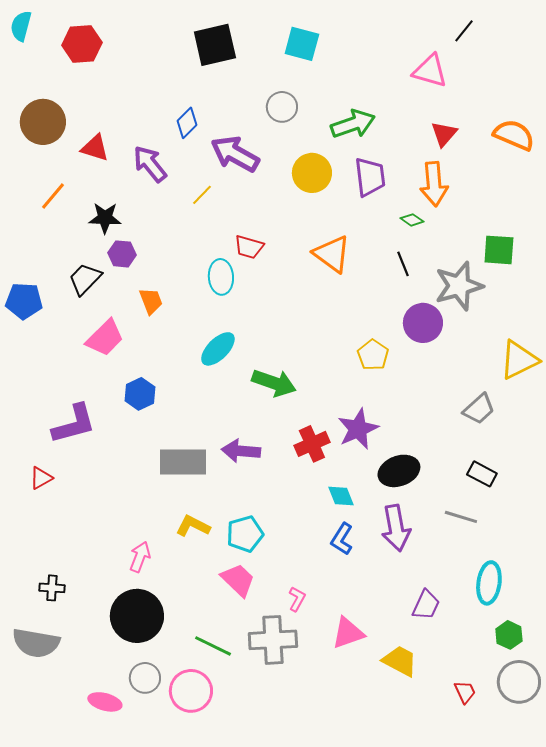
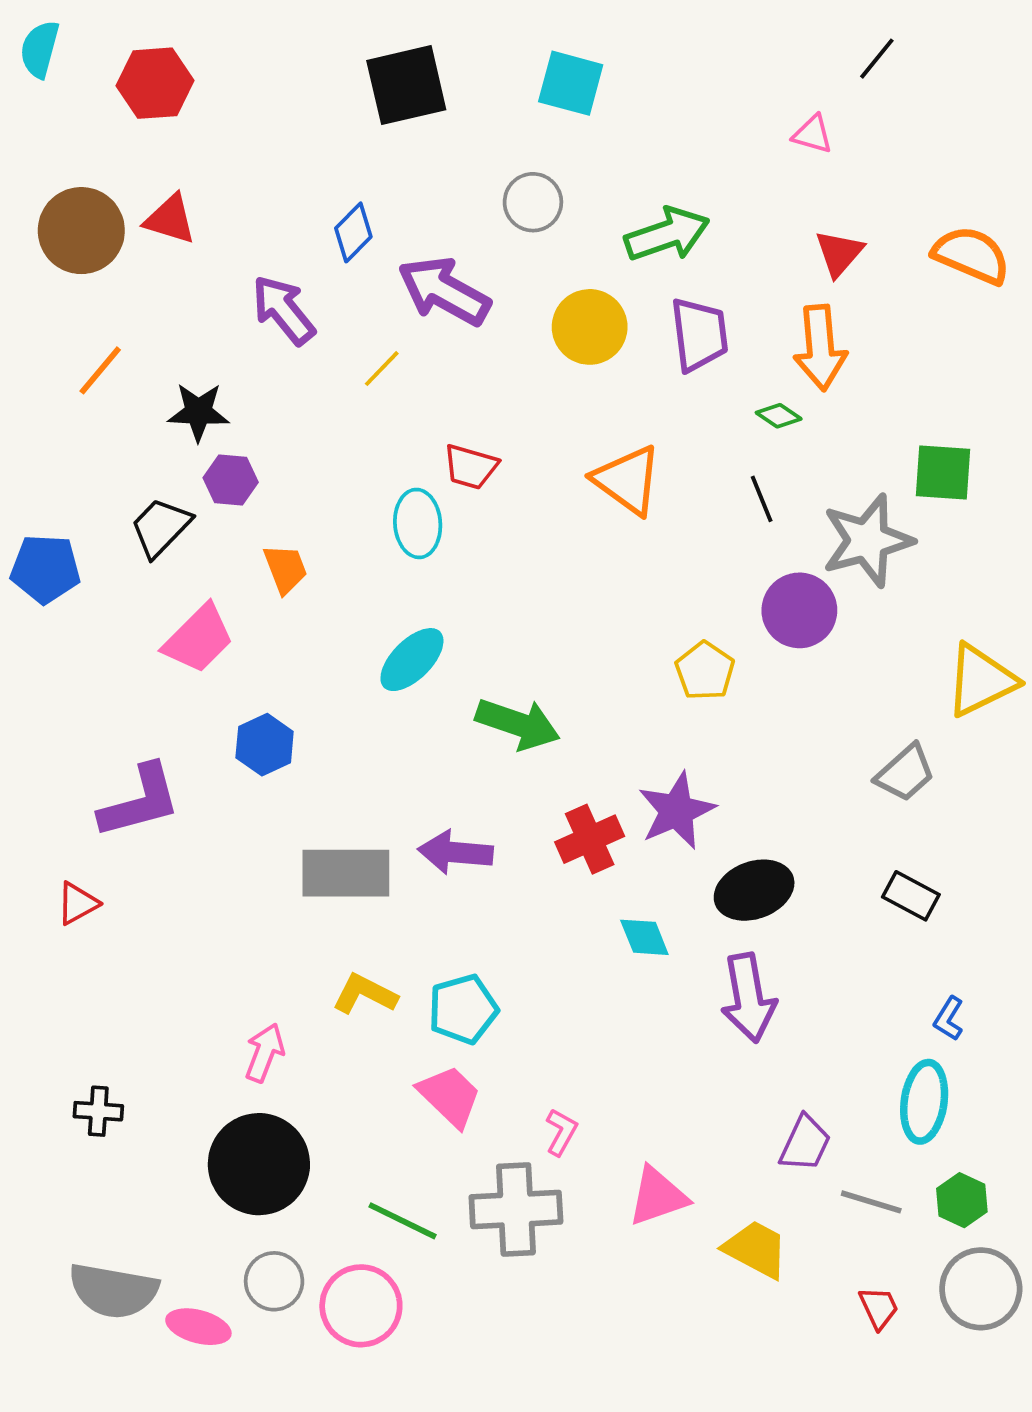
pink triangle: (430, 71) -> (813, 134), size x0.6
red triangle: (95, 148) -> (170, 219), moved
gray line: (461, 517) -> (871, 1202), moved
blue L-shape: (342, 539) -> (949, 1019), moved, size x0.7
gray semicircle: (36, 643) -> (113, 1291), moved

